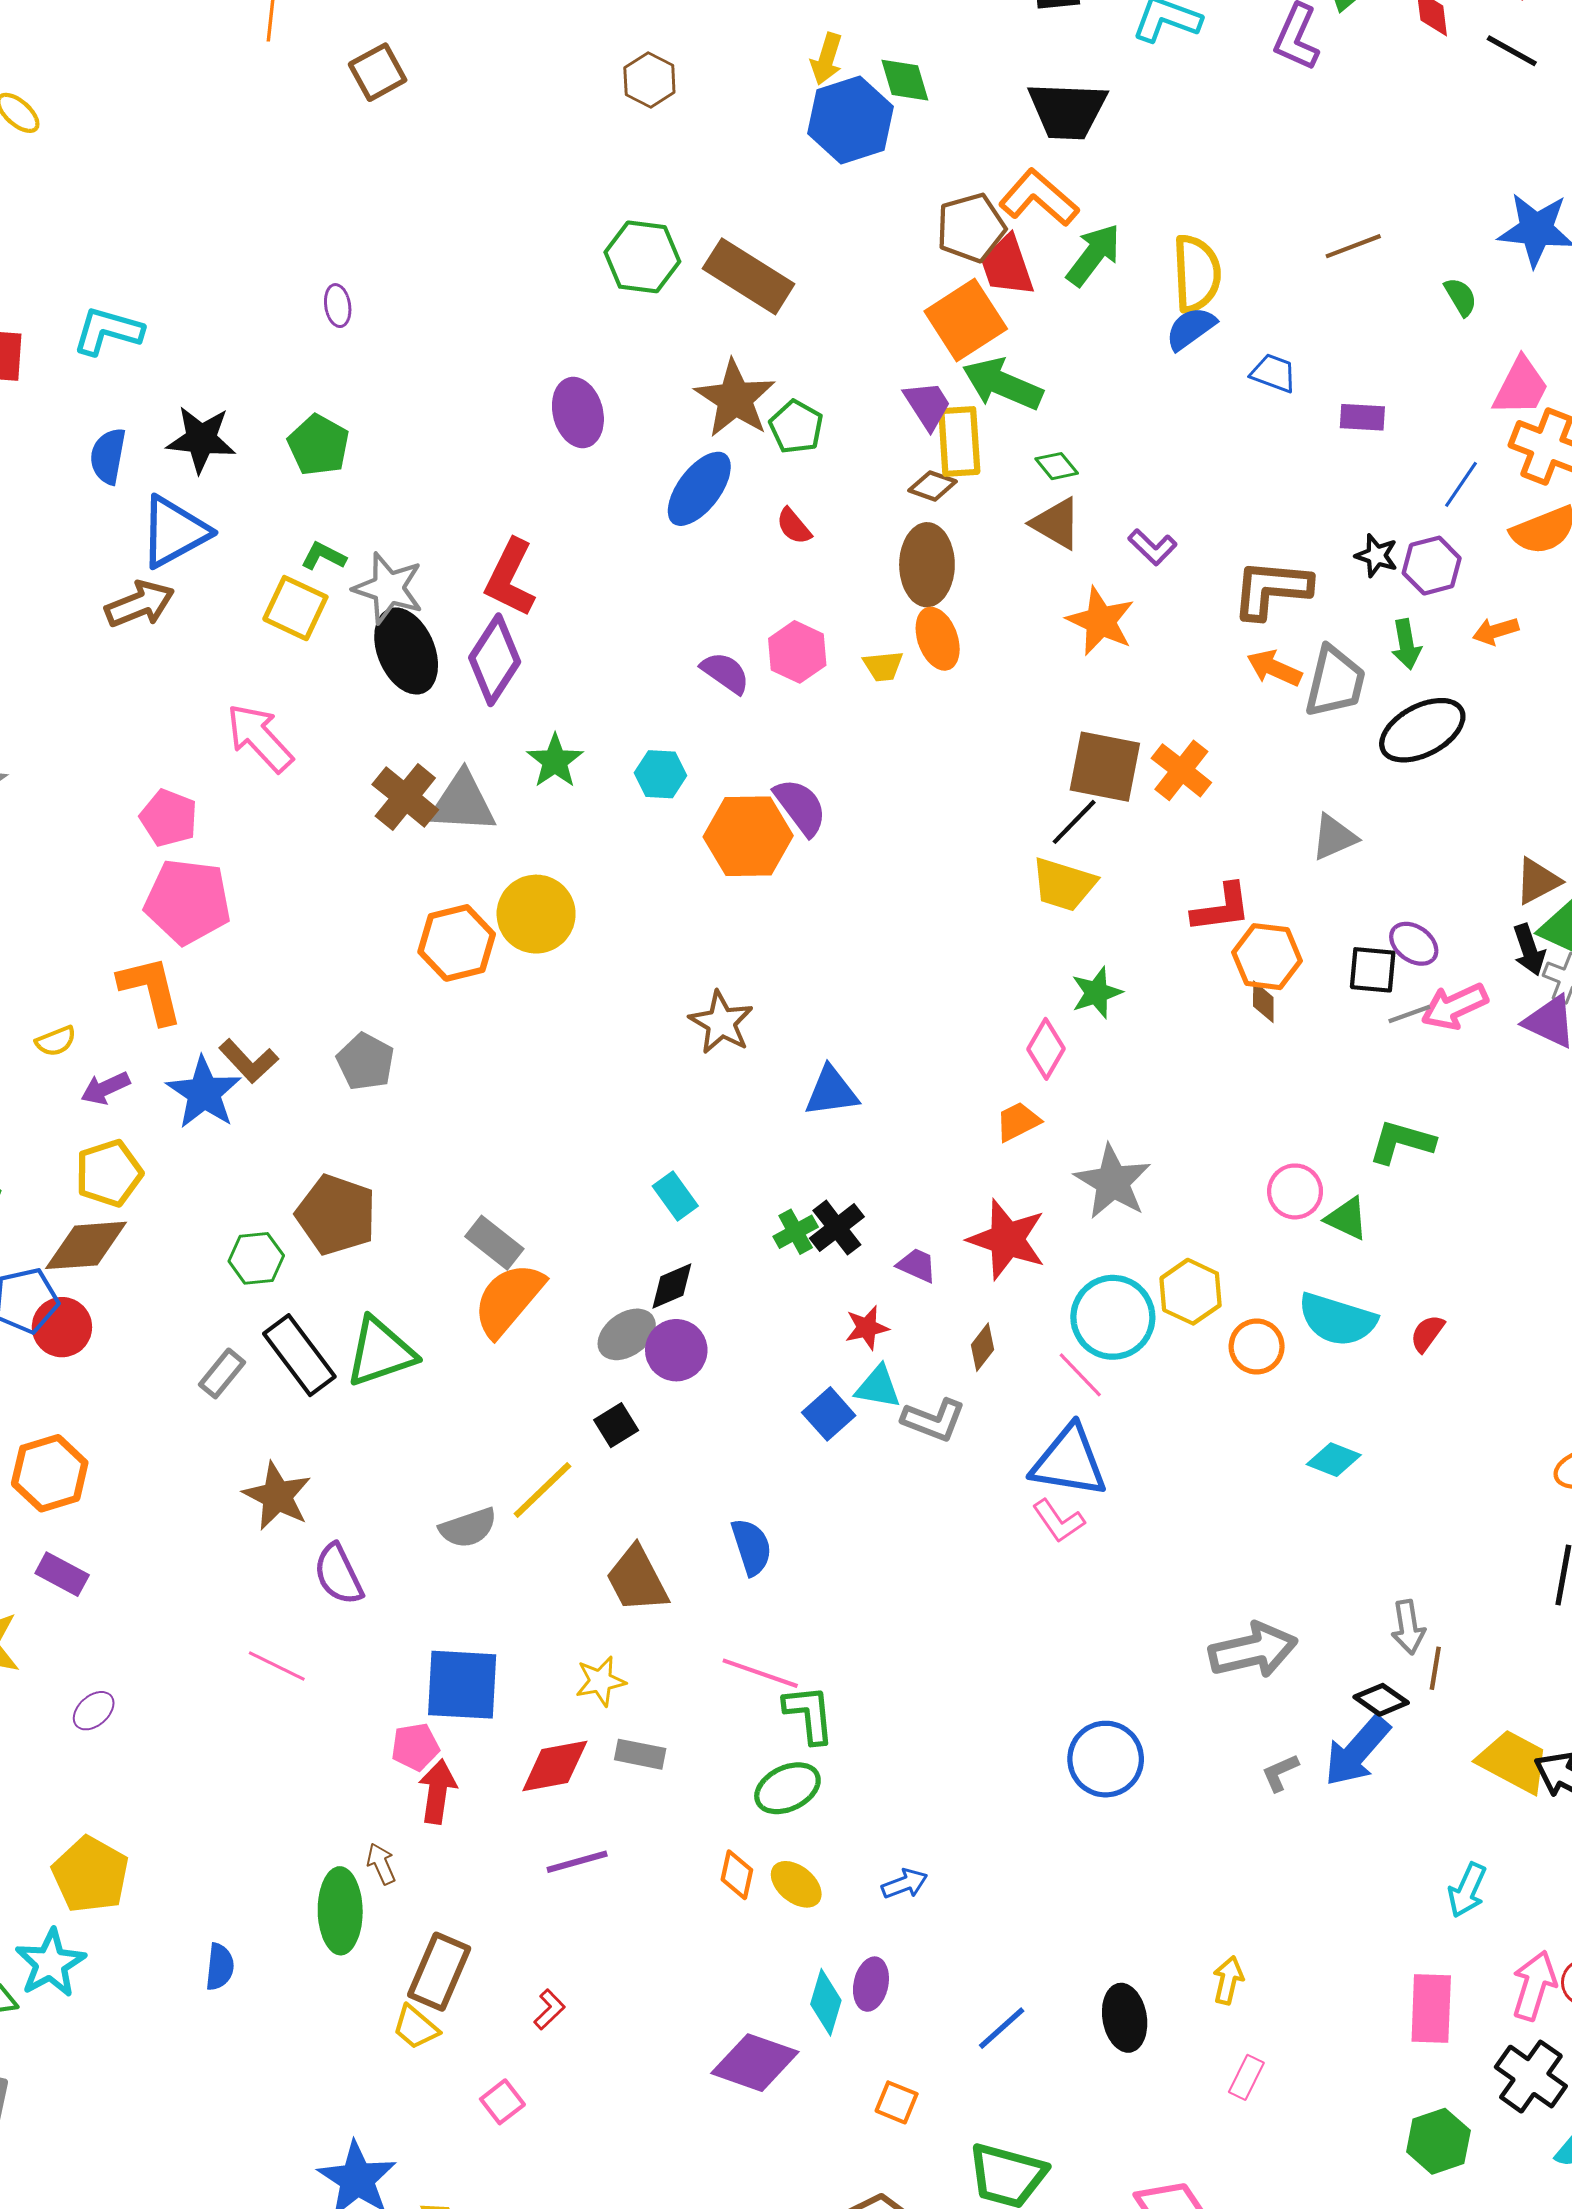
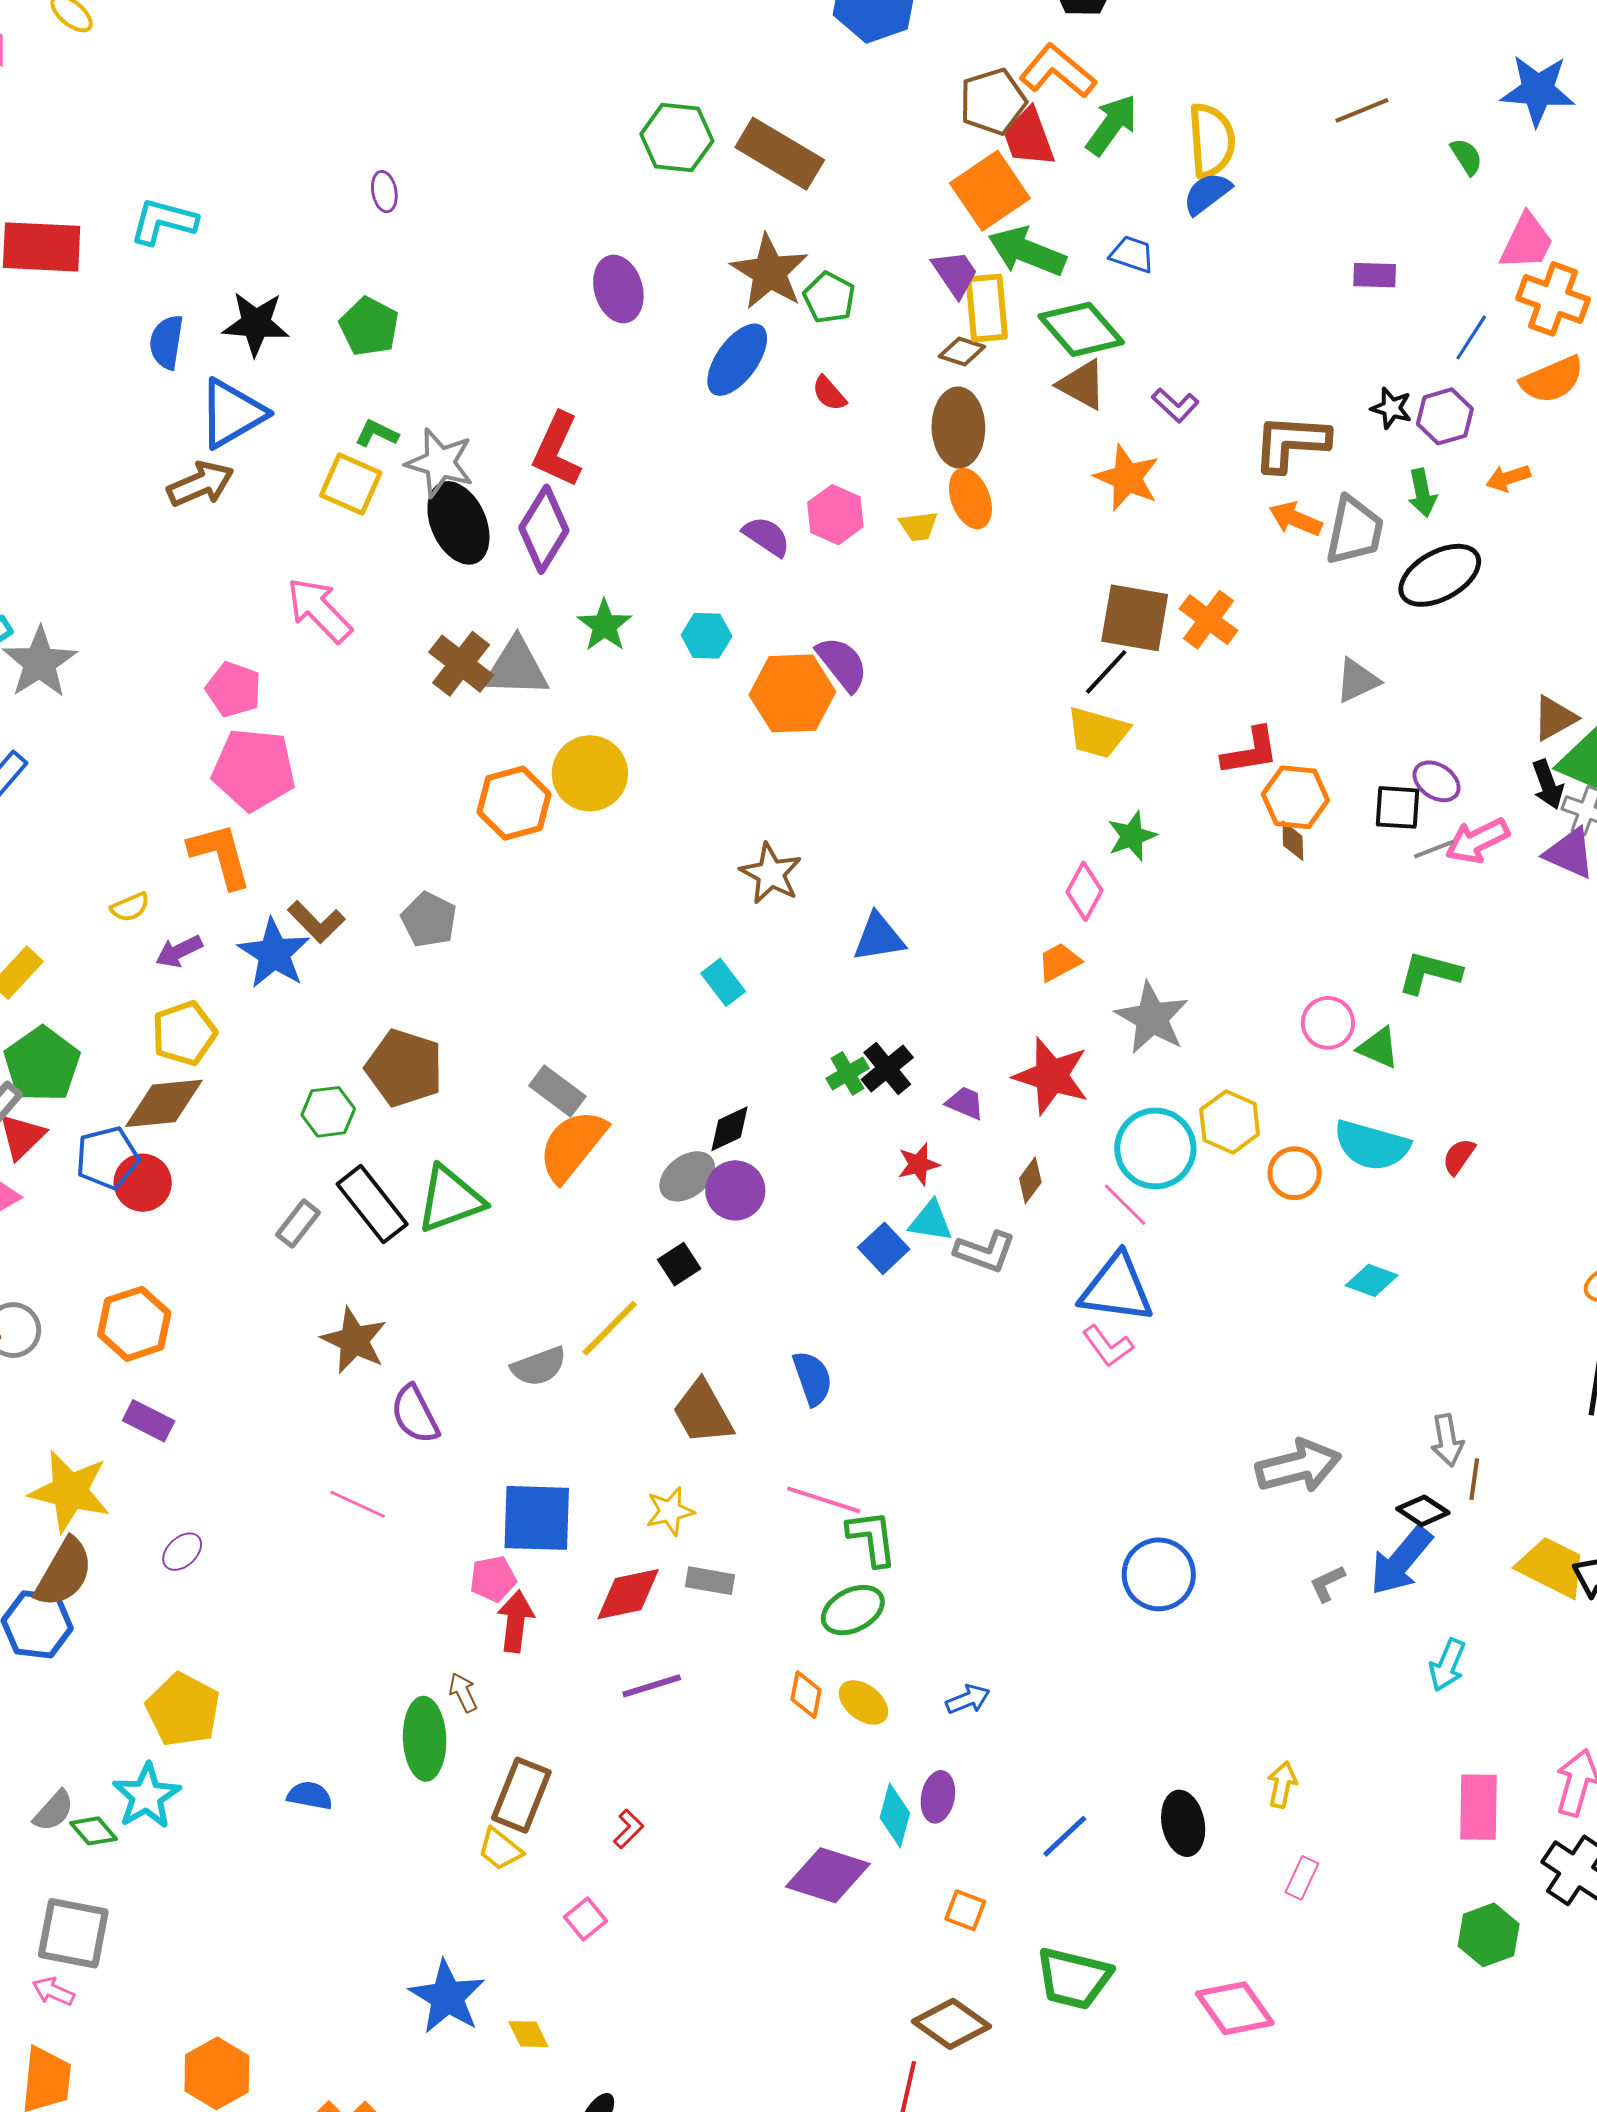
blue trapezoid: (1273, 373) -> (1132, 254), moved
green diamond: (1057, 466) -> (1081, 329), size x2.0
cyan rectangle: (675, 1196) -> (723, 982), moved
cyan arrow: (1467, 1890) -> (1447, 1665), moved
blue semicircle: (220, 1967) -> (310, 1796), turned -84

